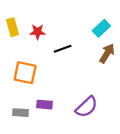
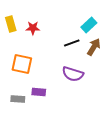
black line: (63, 49) -> (72, 43), moved
purple semicircle: (87, 107) -> (73, 74), moved, turned 60

